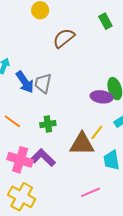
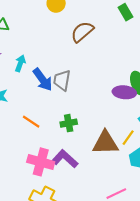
yellow line: (97, 132) -> (128, 138), moved

